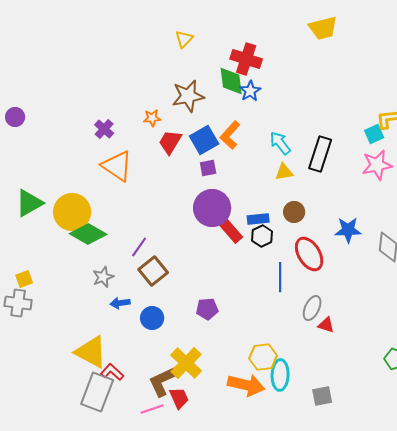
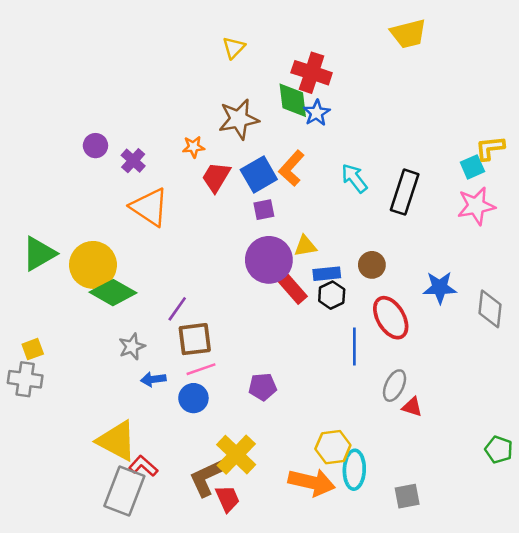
purple circle: (15, 117) -> (95, 146), moved
yellow triangle: (284, 172) -> (305, 246), moved
brown square: (153, 271) -> (195, 339), turned 32
pink line: (152, 409) -> (201, 369), moved

